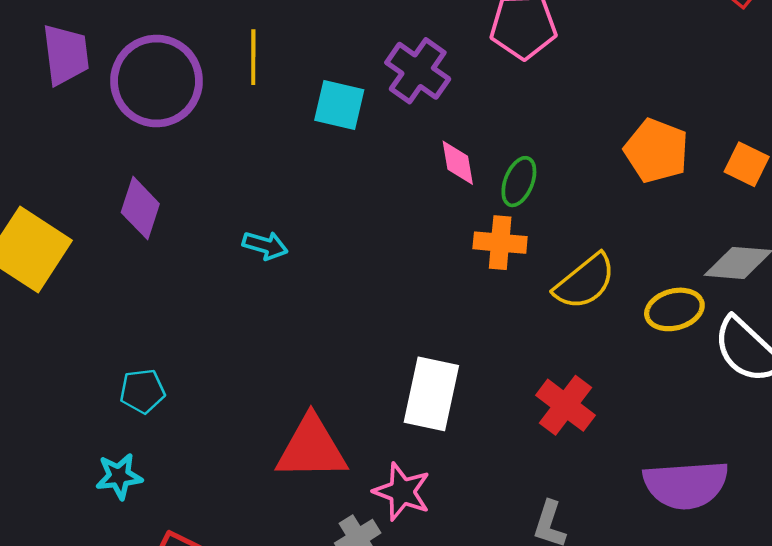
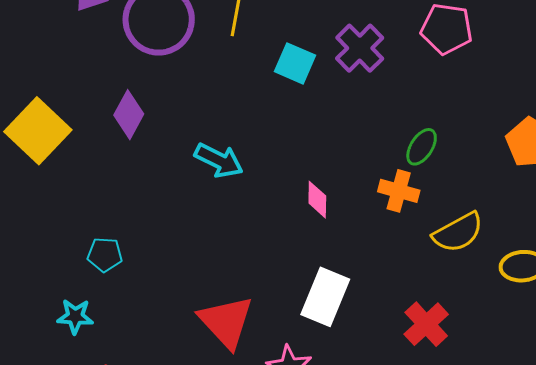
pink diamond: (458, 163) -> (317, 200), moved
cyan arrow: (265, 245) -> (219, 160), size x1.4
red triangle: (311, 448) -> (226, 322), turned 38

